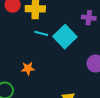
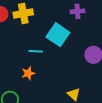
cyan line: (41, 33) -> (36, 51), moved

